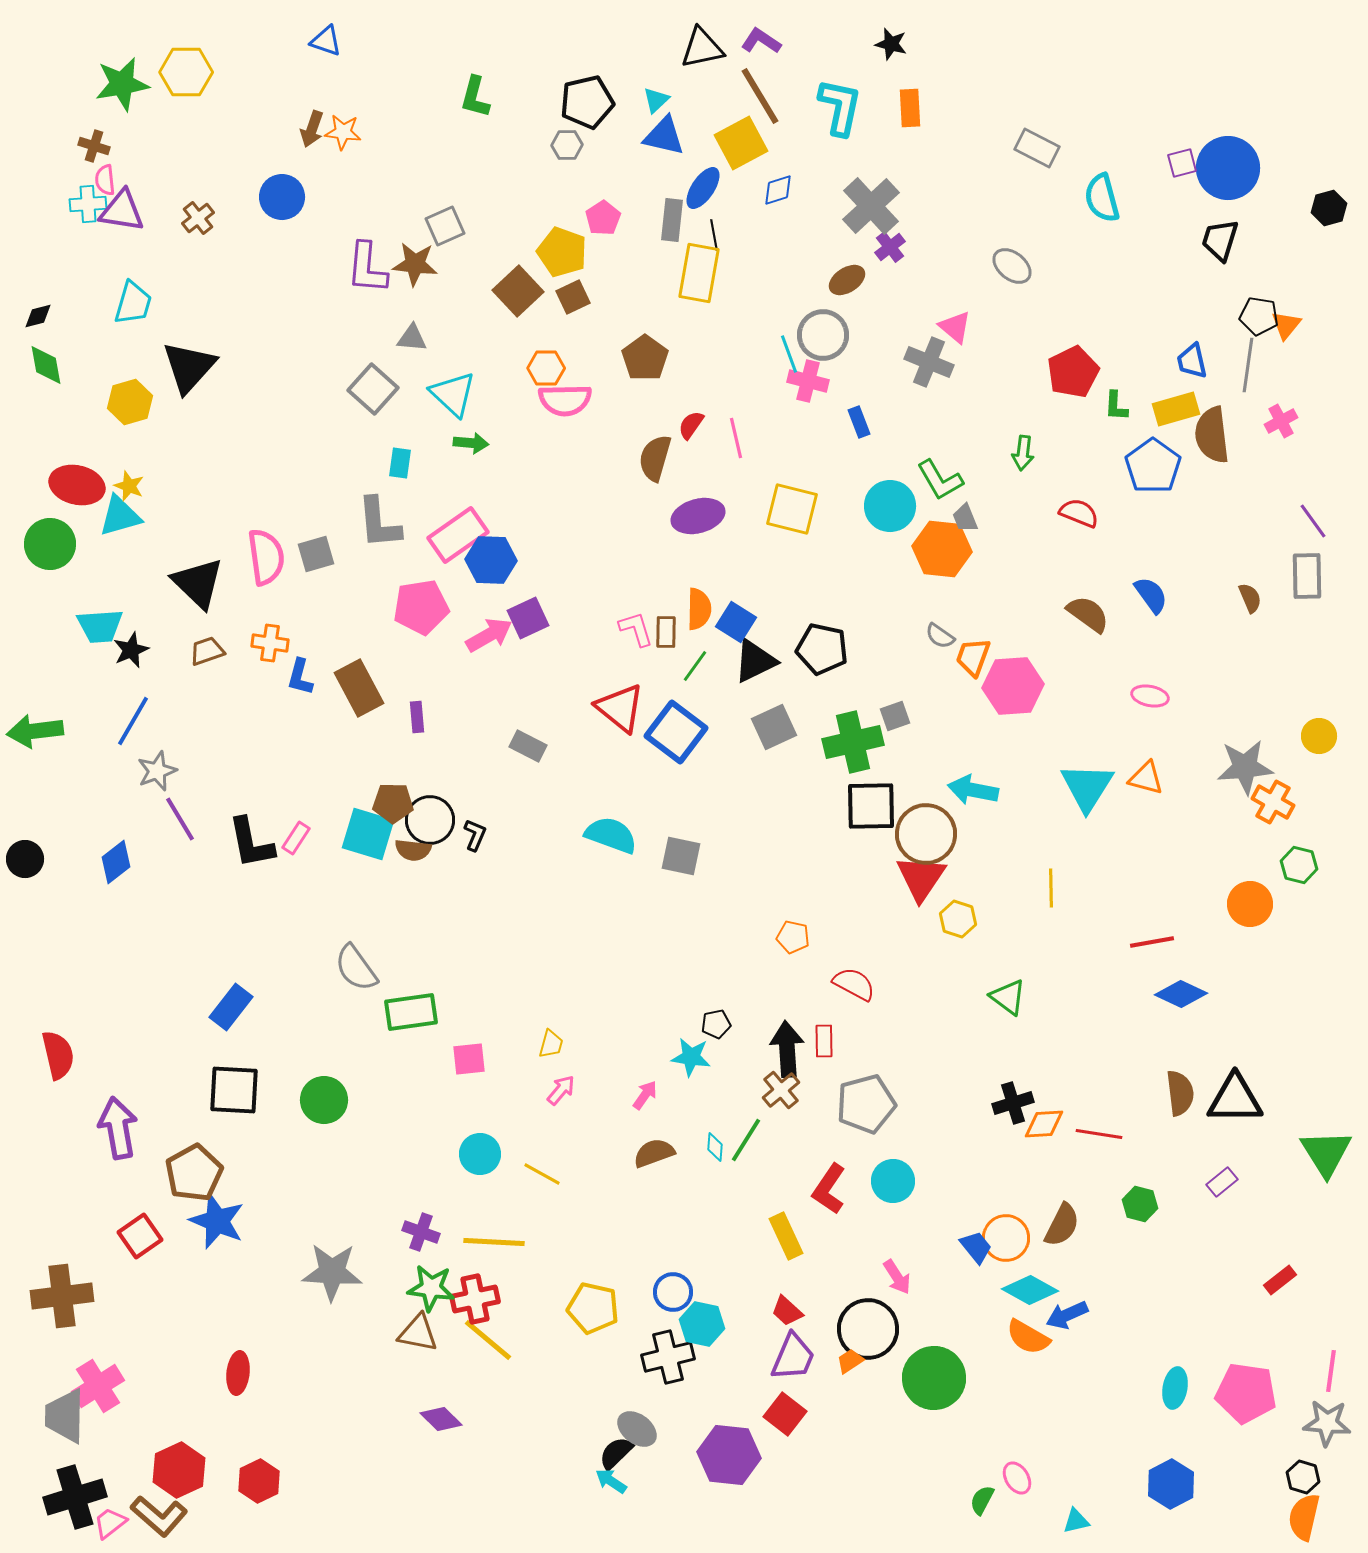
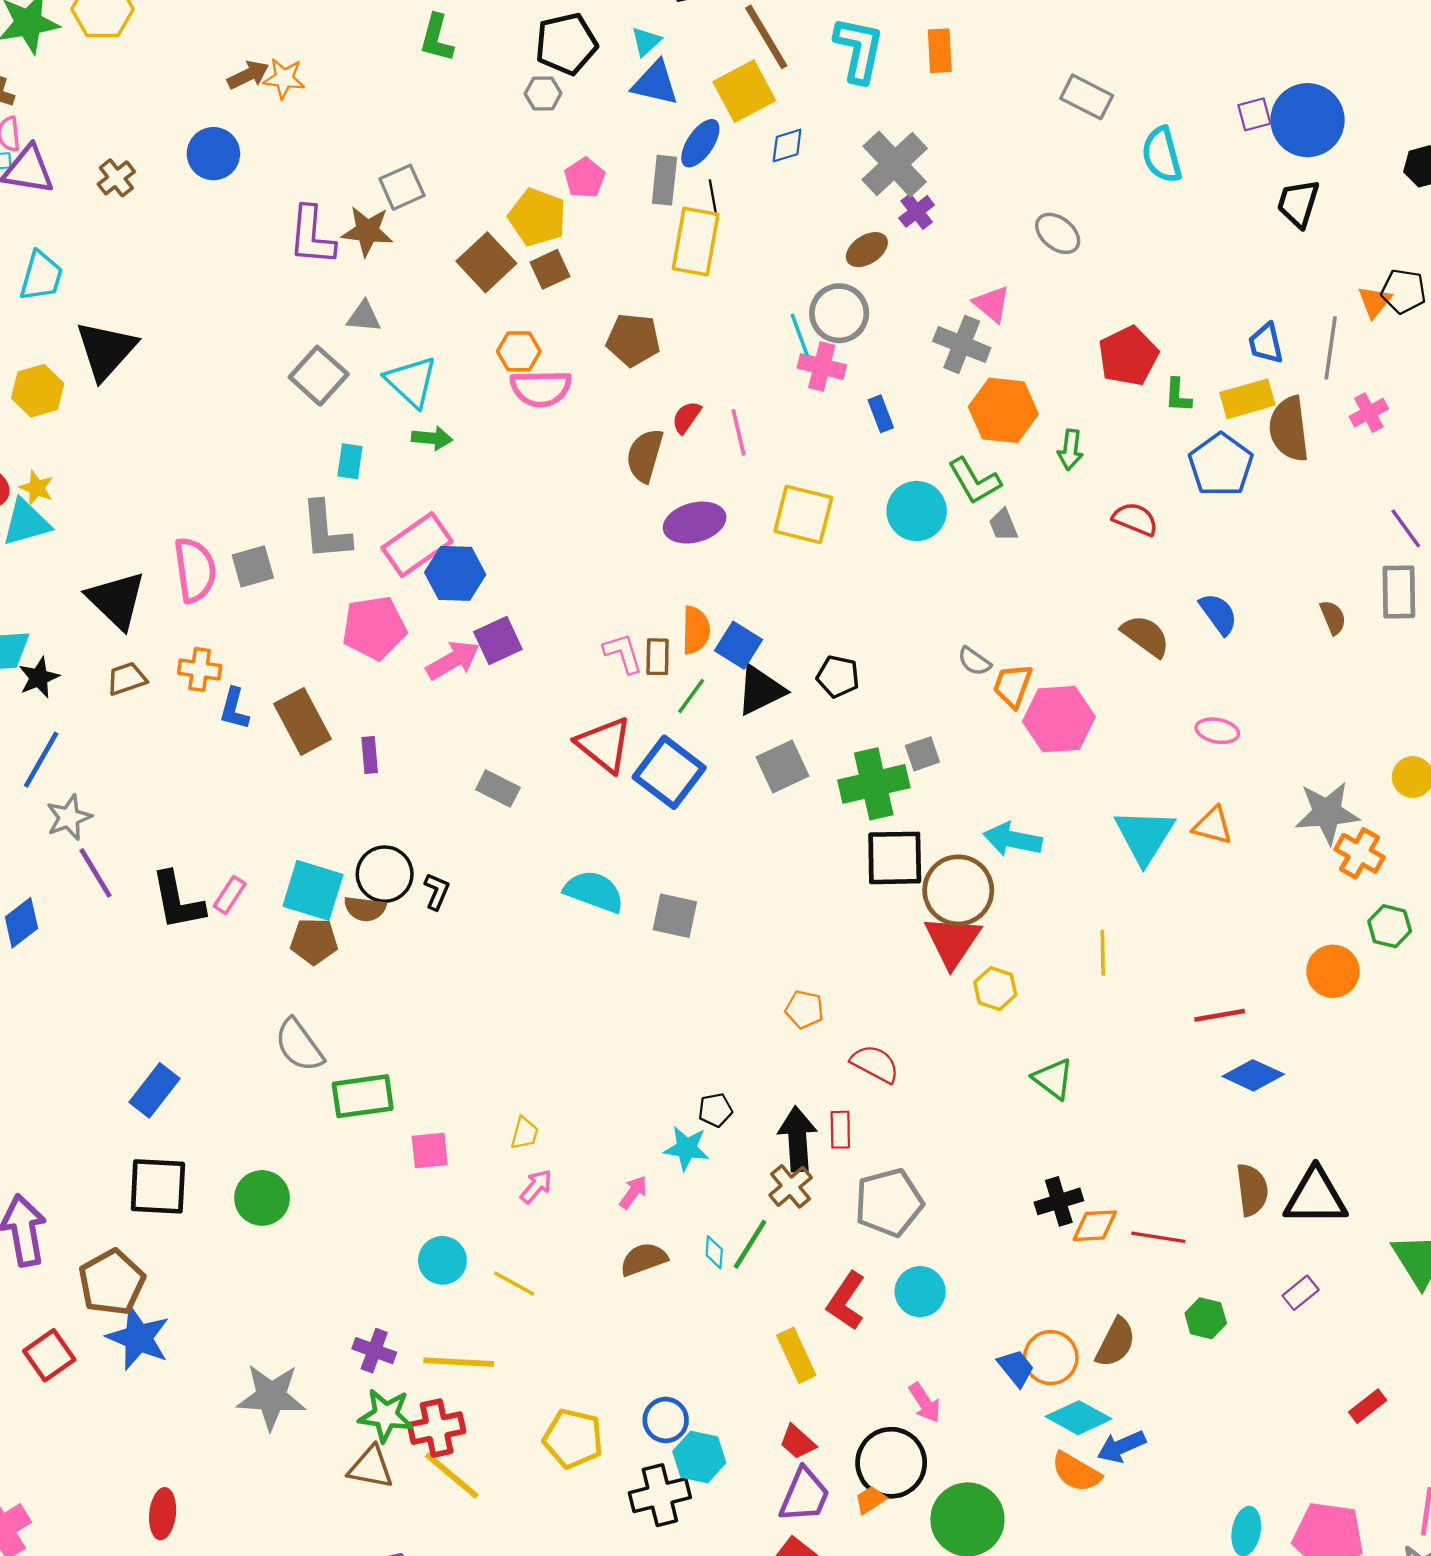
brown arrow: (312, 129) -> (248, 75), turned -135
black pentagon: (1259, 316) -> (1403, 291), moved
brown pentagon: (645, 358) -> (633, 340), turned -30
orange hexagon: (942, 549) -> (1003, 410), moved
black pentagon: (822, 649) -> (838, 676), size x0.7
brown pentagon: (393, 803) -> (314, 941), moved

